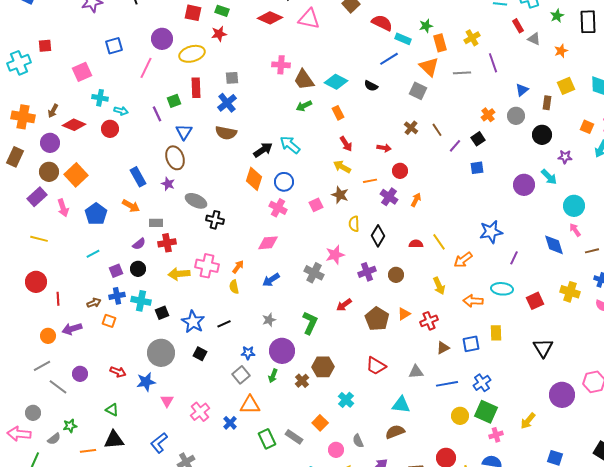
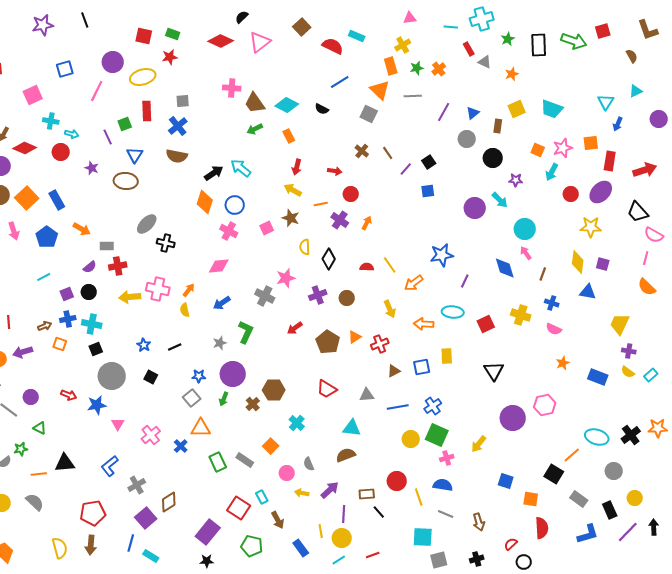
pink triangle: (309, 19) -> (260, 42), turned -50
green star: (426, 26) -> (417, 68), moved
yellow cross: (472, 38) -> (403, 45), moved
cyan rectangle: (403, 39) -> (357, 36), moved
purple line: (493, 63) -> (444, 112), moved, turned 48
orange cross: (488, 115) -> (439, 69), moved
red arrow: (346, 144) -> (297, 167), turned 49
brown ellipse: (175, 158) -> (126, 181), turned -65
blue rectangle: (138, 177) -> (57, 200), moved
purple star: (168, 184) -> (92, 168), moved
gray ellipse: (196, 201) -> (147, 224), turned -70
brown line: (592, 251) -> (543, 274), turned -56
black square: (162, 313) -> (96, 349), moved
blue star: (193, 322) -> (144, 345), size x0.6
green L-shape: (310, 323) -> (246, 332), moved
green triangle: (112, 410) -> (40, 428), moved

